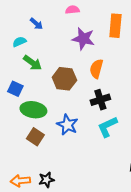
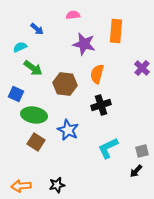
cyan L-shape: (107, 127) -> (108, 148), moved
black star: (46, 180) -> (57, 185), moved

